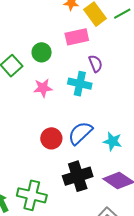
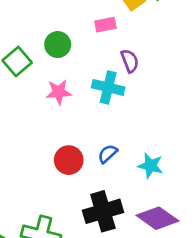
pink rectangle: (77, 37) -> (105, 25), size x0.7
blue semicircle: (80, 133) -> (108, 154), size x0.6

